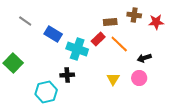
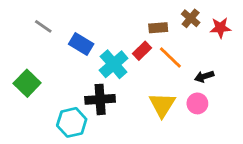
brown cross: (134, 15) -> (191, 18), turned 32
cyan cross: (77, 49) -> (114, 64), turned 30
black cross: (67, 75) -> (100, 99), size x1.5
yellow triangle: (113, 79) -> (162, 105), size x1.5

